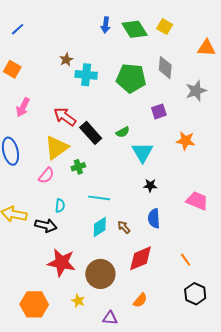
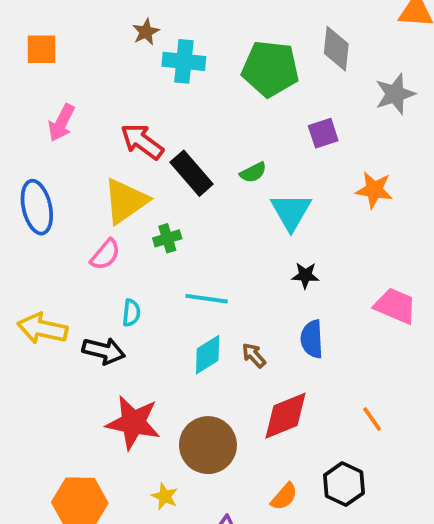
orange square: (12, 69) -> (42, 49), turned -30
black hexagon: (195, 294) -> (344, 484), moved

